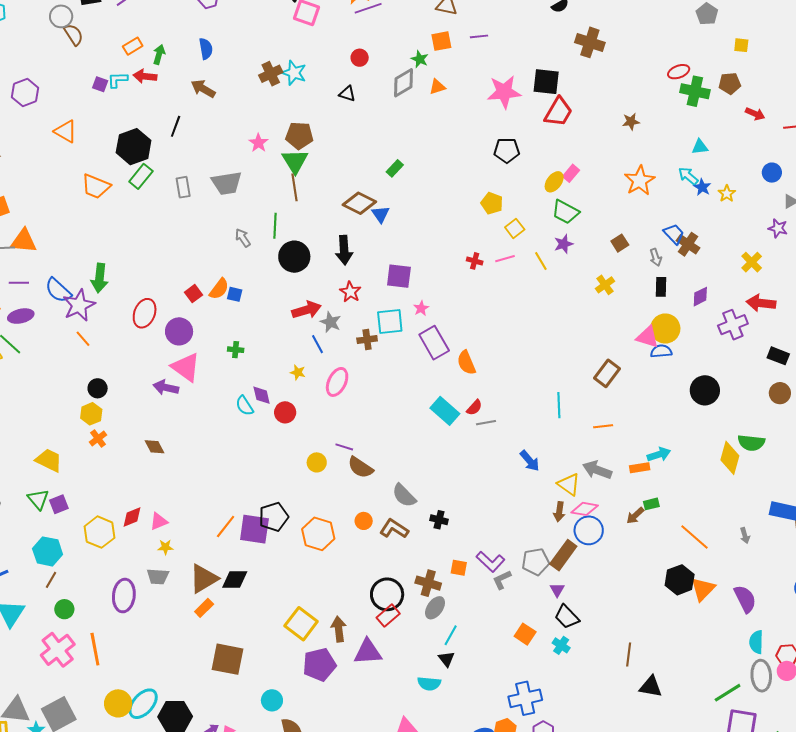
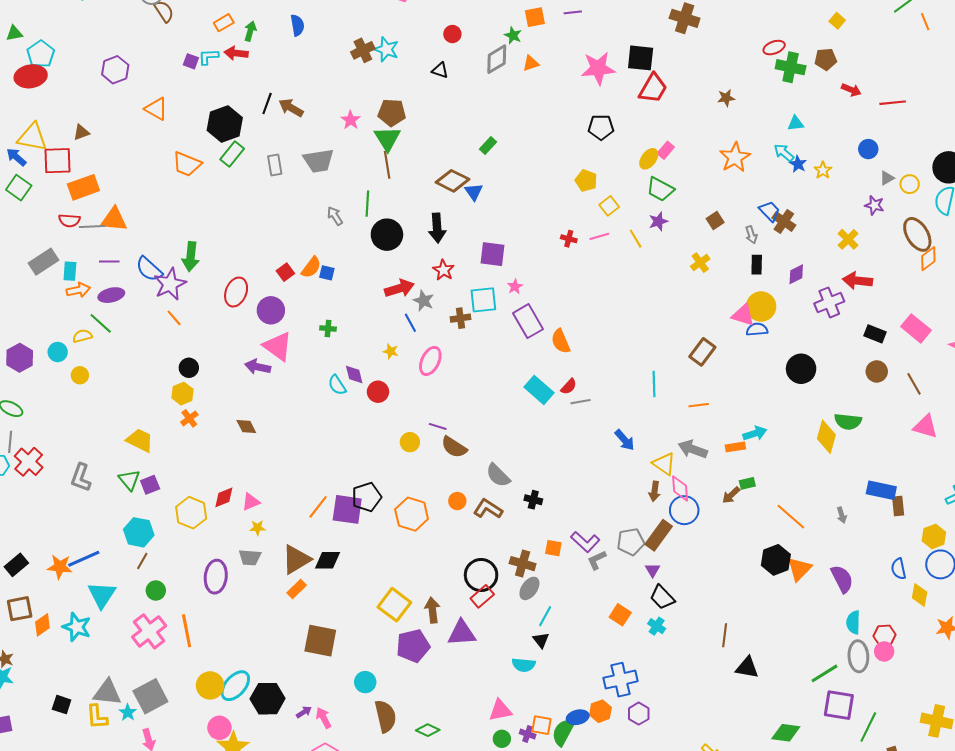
yellow square: (741, 45) -> (837, 21), turned 35
brown arrow: (203, 89) -> (291, 108), moved
pink diamond: (585, 509) -> (680, 489), turned 76

